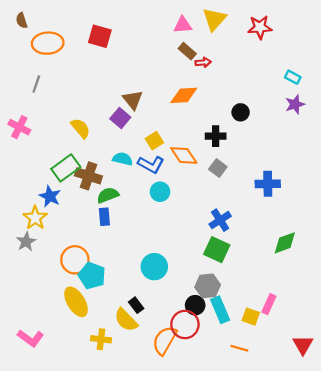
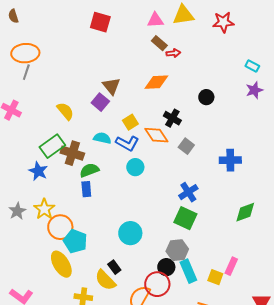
yellow triangle: (214, 19) -> (183, 15), turned 40
red square: (100, 36) -> (100, 22), moved
orange ellipse: (48, 43) -> (25, 53), moved
black cross: (216, 136) -> (172, 118), moved, turned 30
yellow star: (35, 218) -> (44, 209), moved

